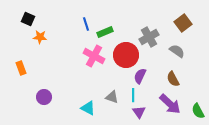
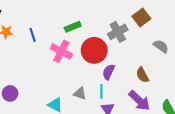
brown square: (183, 23) -> (141, 18), moved
blue line: (86, 24) -> (33, 35), moved
gray semicircle: (177, 51) -> (161, 46), moved

